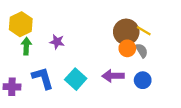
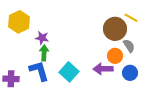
yellow line: (144, 31) -> (131, 18), moved
purple star: (57, 42) -> (42, 38), moved
green arrow: (26, 46) -> (44, 53), moved
orange circle: (127, 48) -> (115, 56), moved

